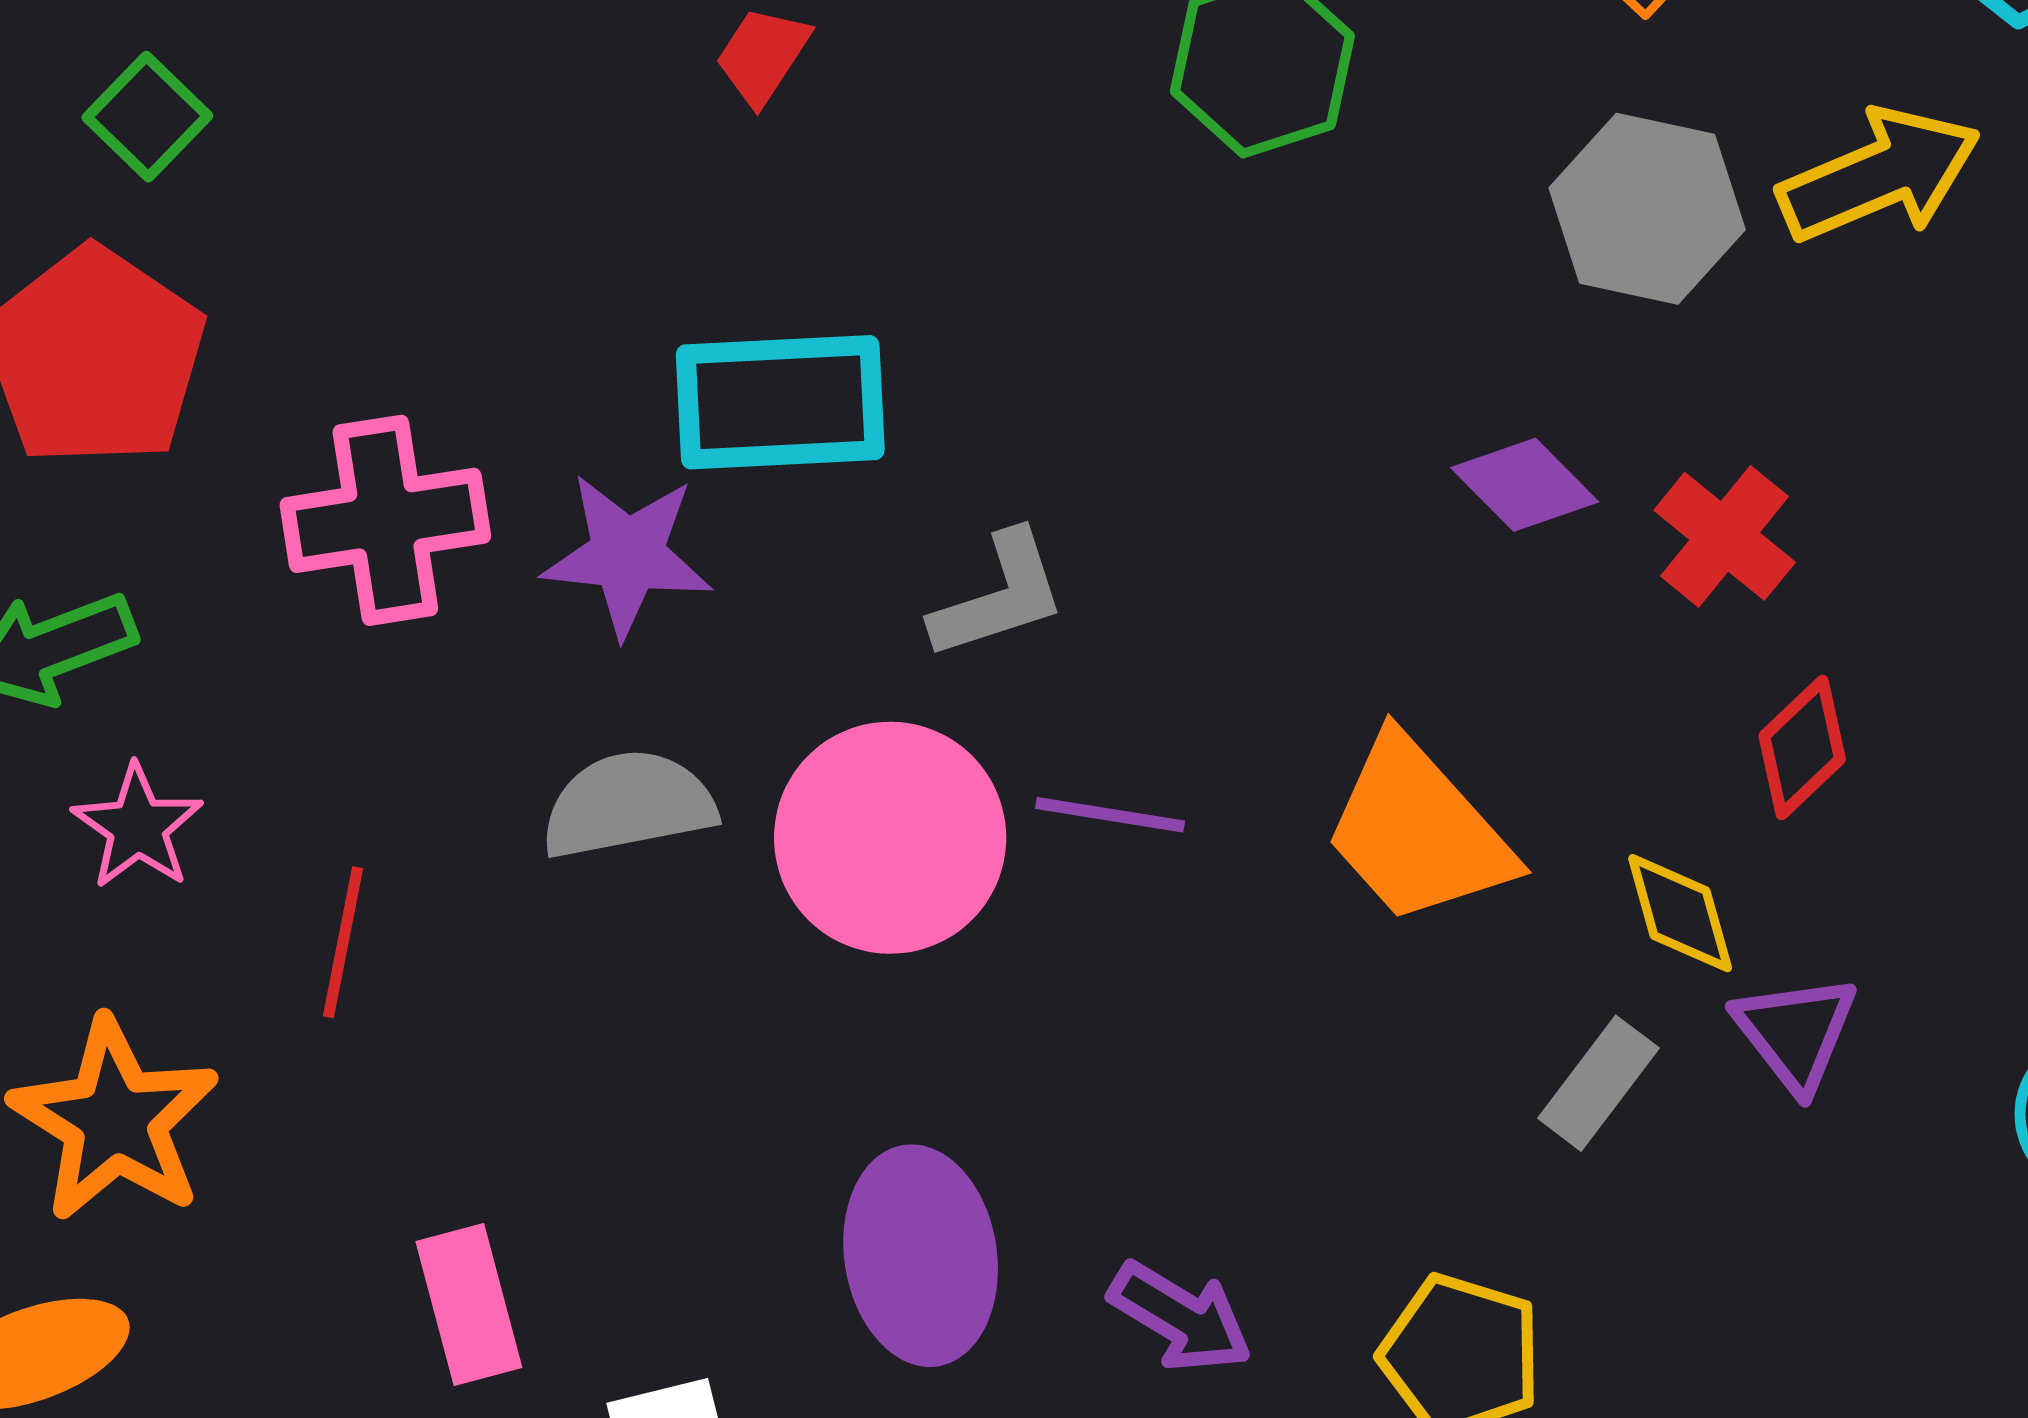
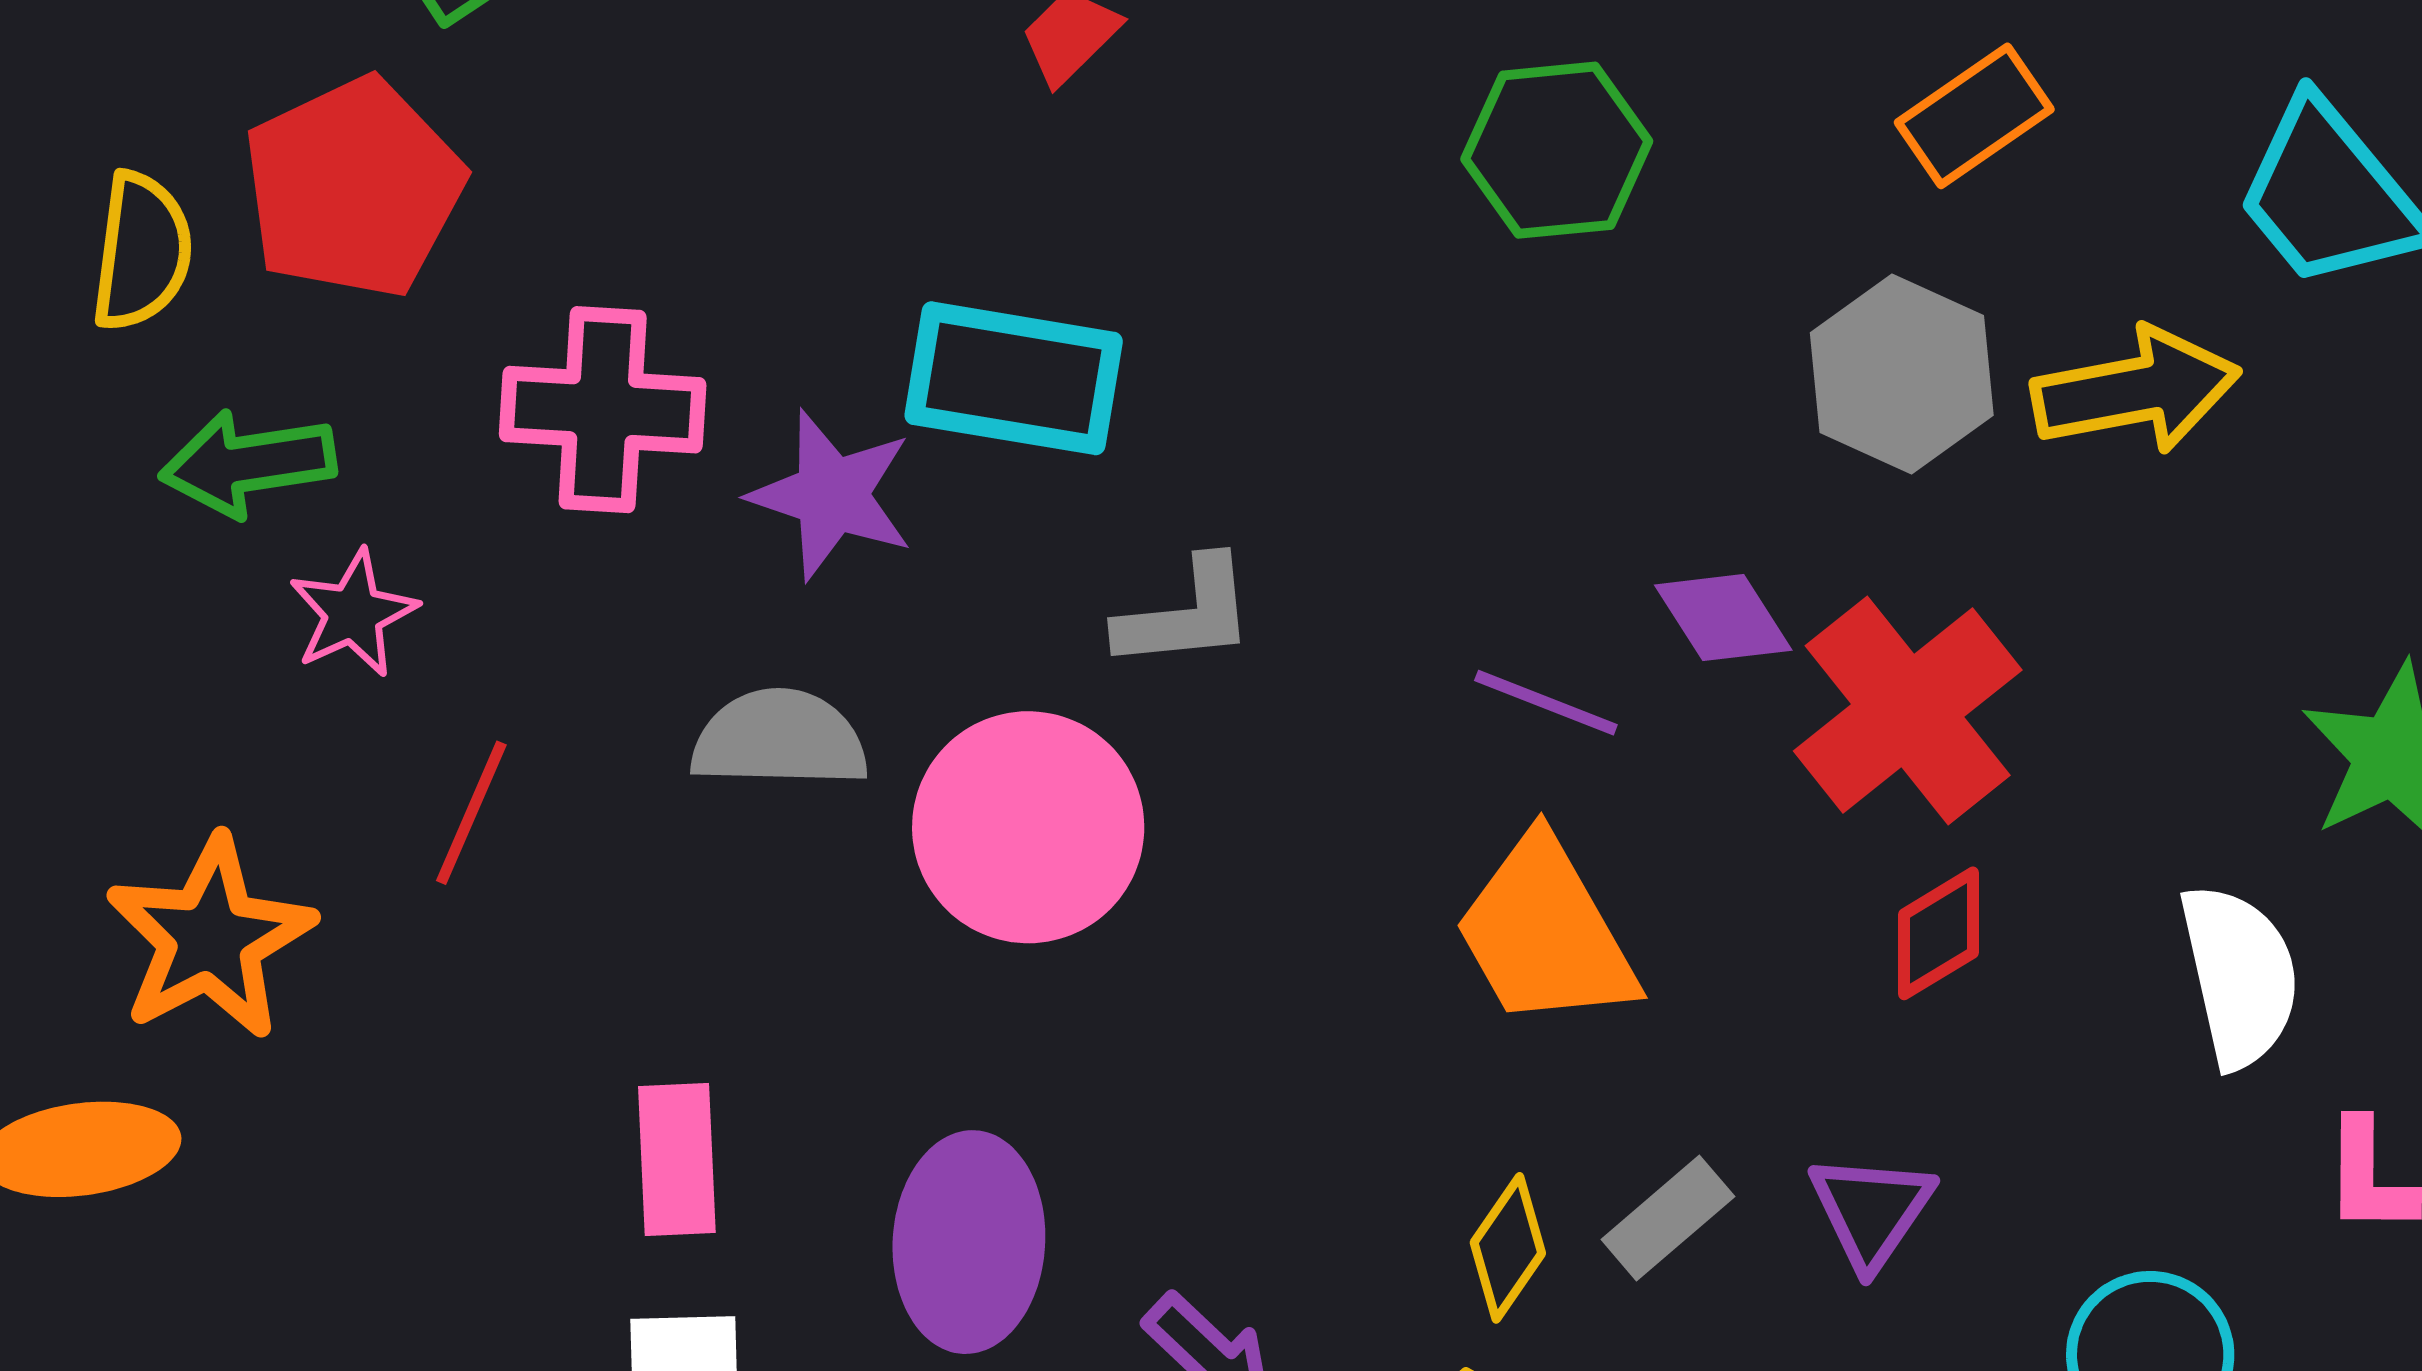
red cross: (1725, 536) -> (1908, 710), size x1.6
purple line: (1110, 815) -> (1546, 703), moved
pink star: (138, 827) -> (353, 613), moved
yellow diamond: (1680, 913) -> (1508, 1248), moved, turned 38
pink rectangle: (469, 1304) -> (677, 1160), moved

